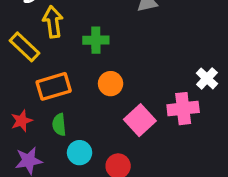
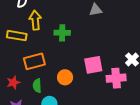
yellow rectangle: (25, 47) -> (17, 36), turned -36
orange circle: (111, 84) -> (65, 77), moved
pink square: (140, 120) -> (93, 65), moved, turned 30

